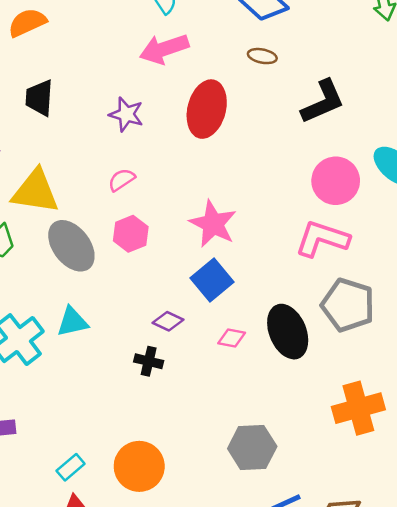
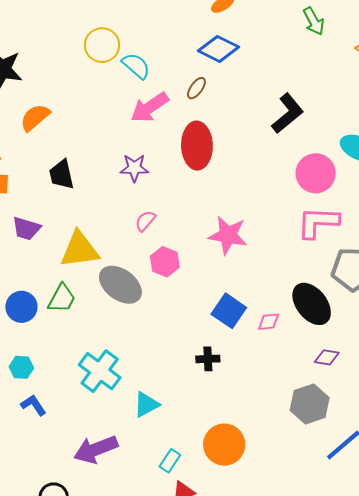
brown ellipse: (262, 56) -> (196, 88), moved, turned -50
blue square: (212, 280) -> (229, 311), moved
purple diamond: (168, 321) -> (327, 357), moved
cyan triangle: (72, 322) -> (146, 404), moved

